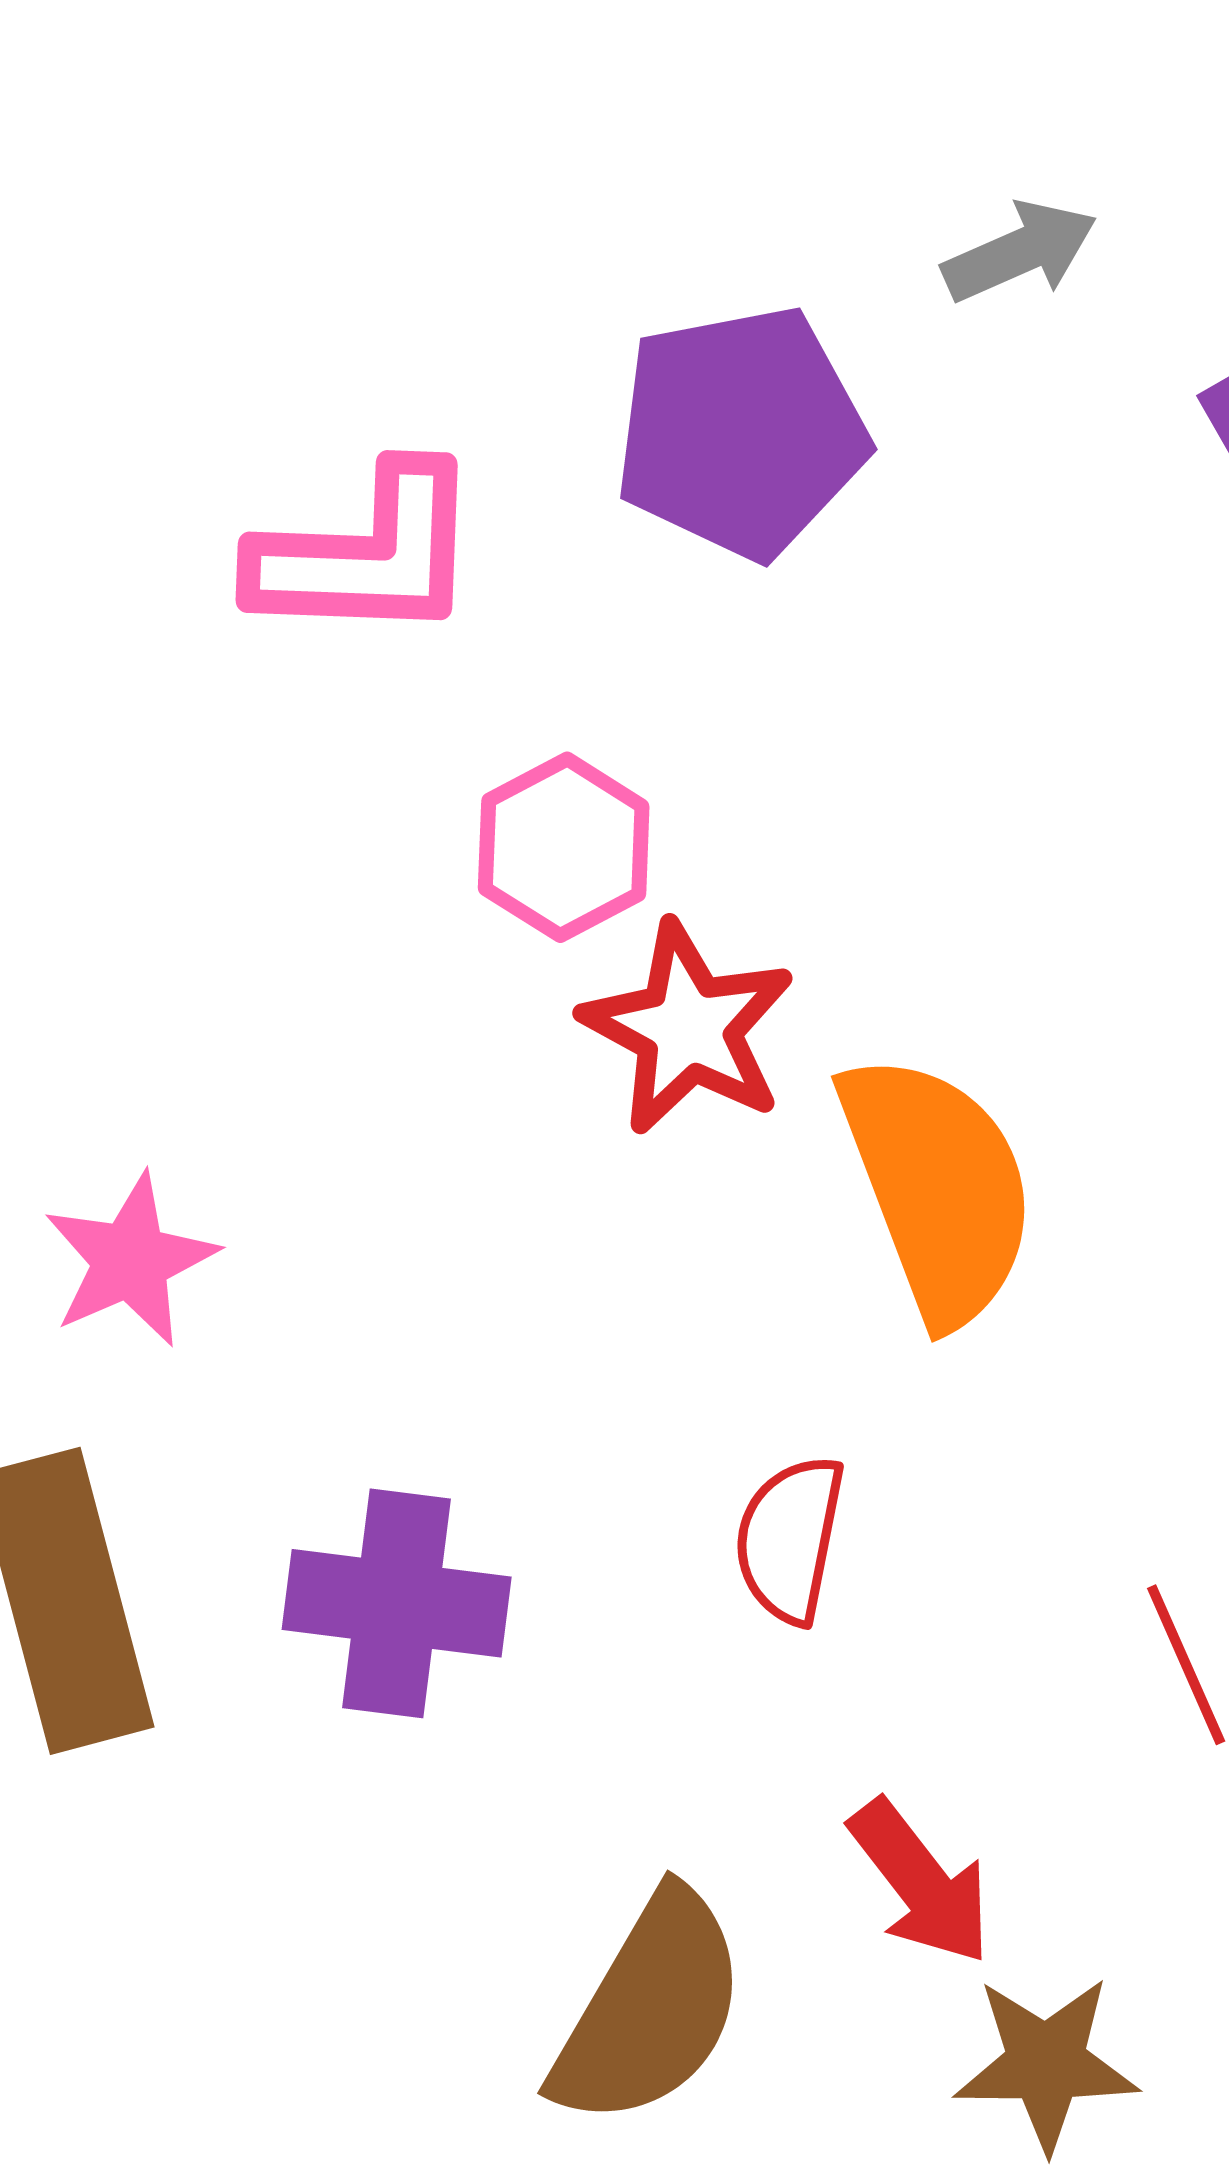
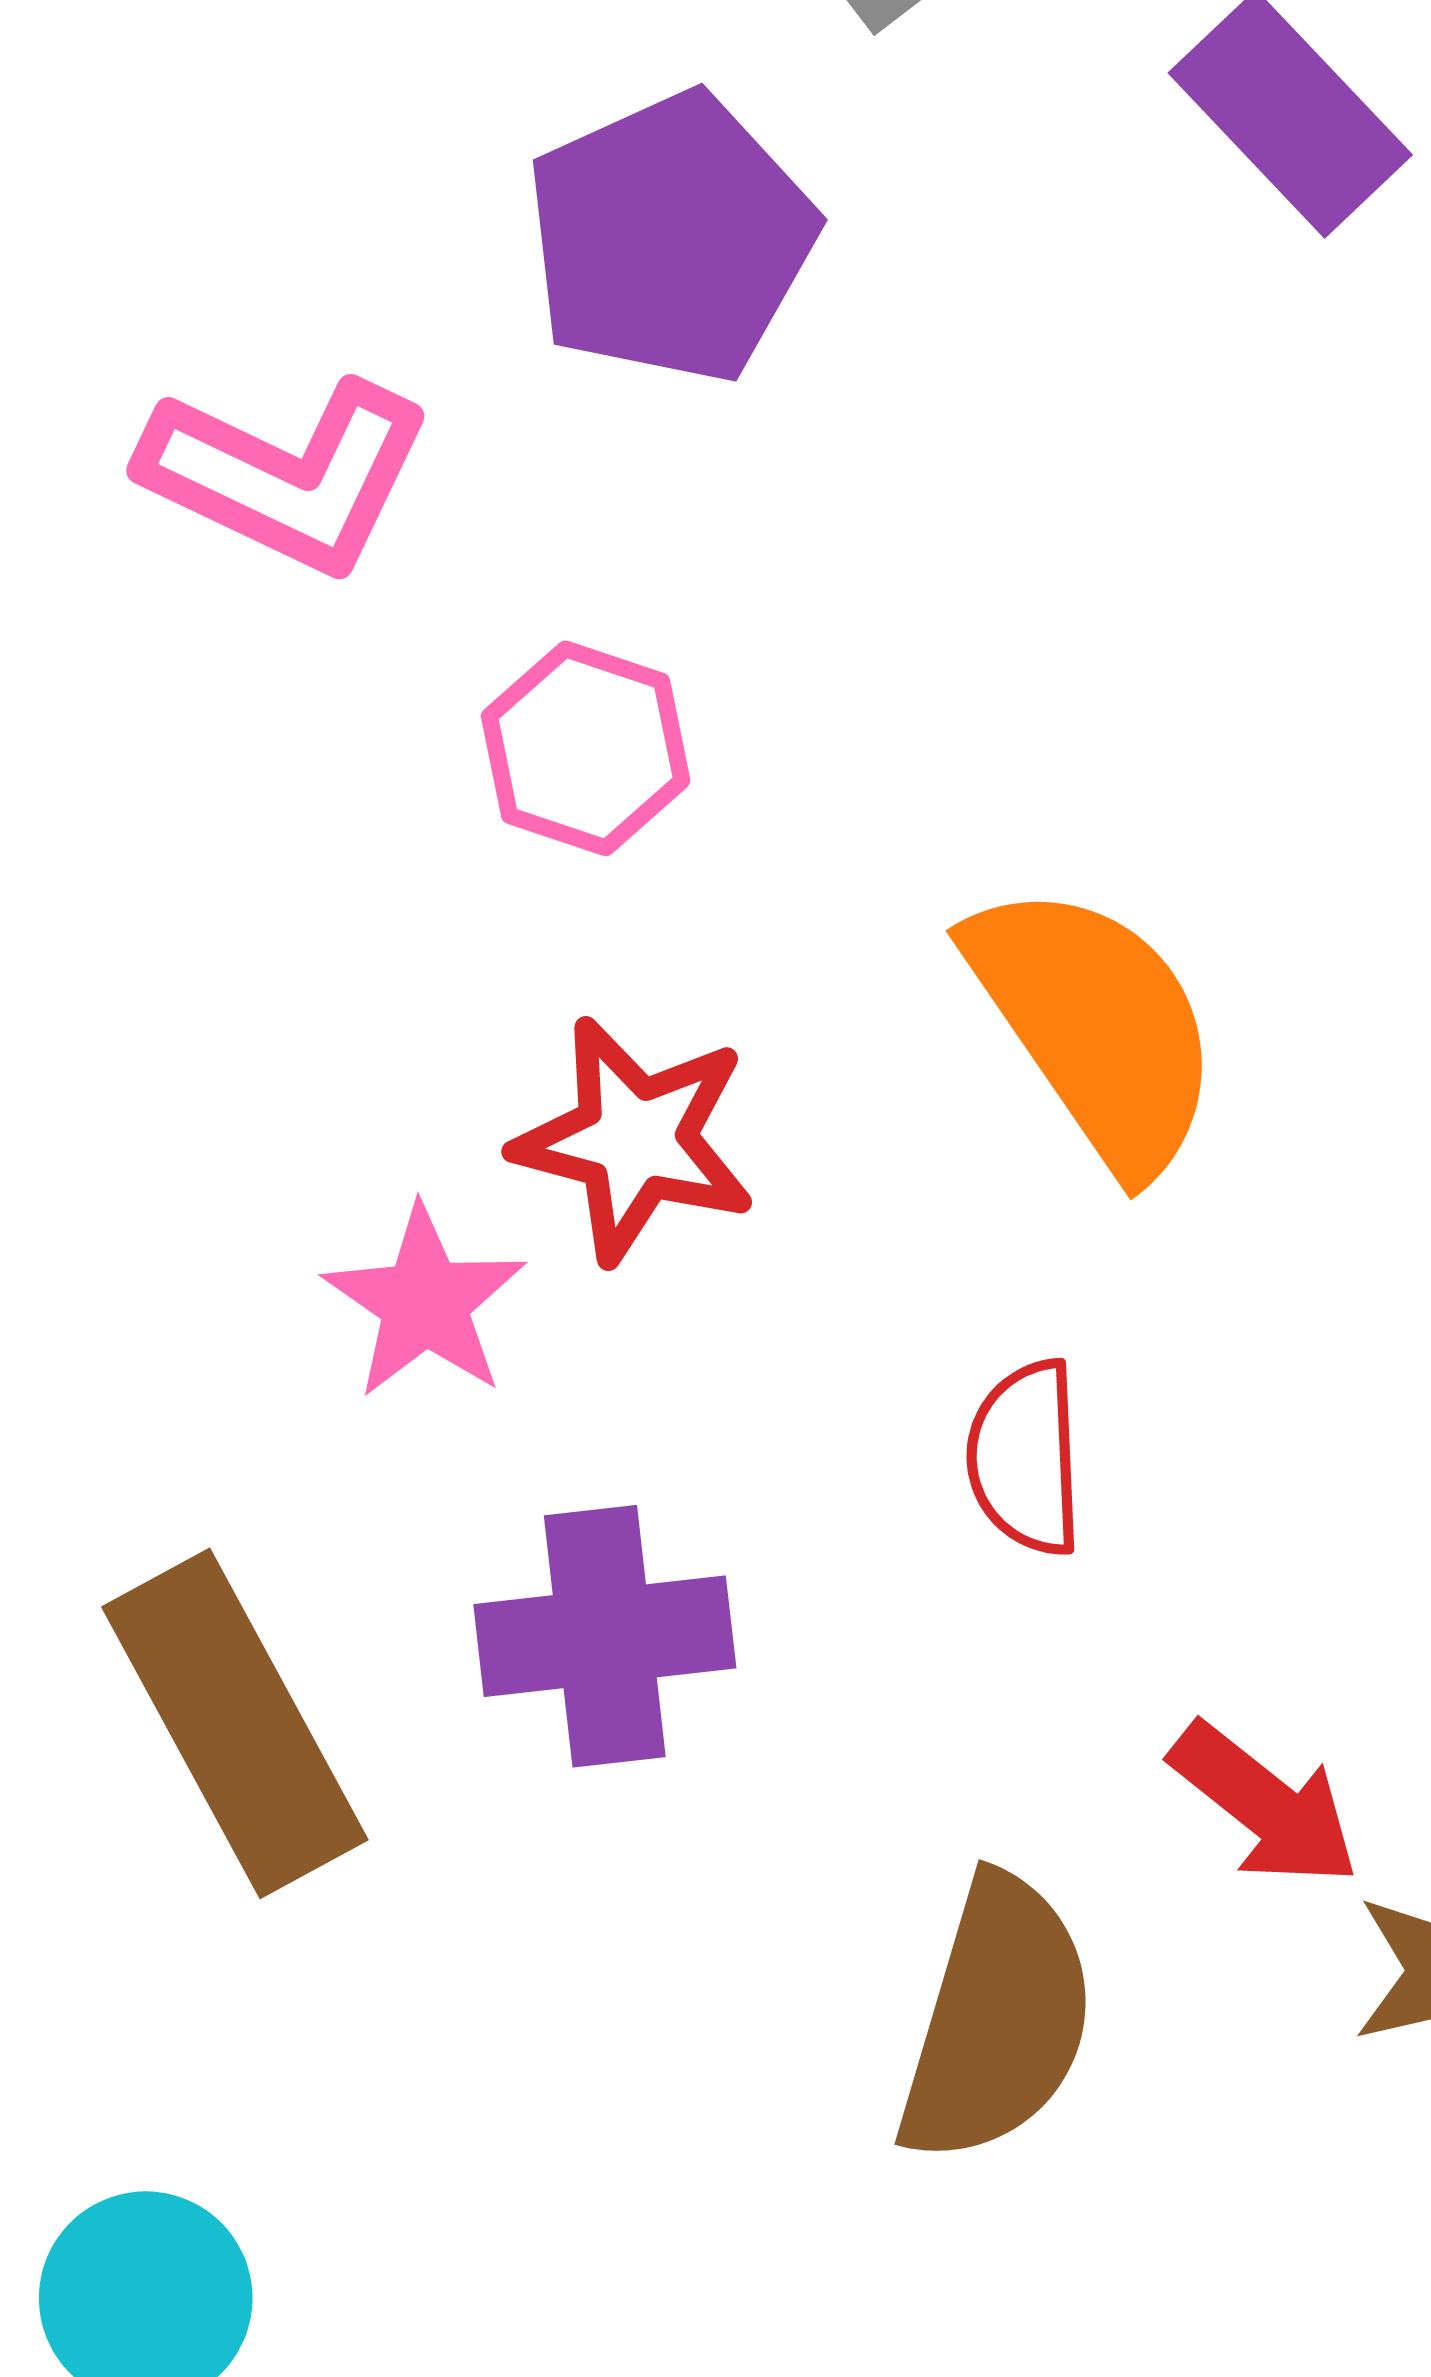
pink L-shape: (367, 554) -> (287, 475), turned 37
red star: (688, 1028) -> (635, 1140), moved
pink star: (130, 1260) -> (425, 1302), moved

